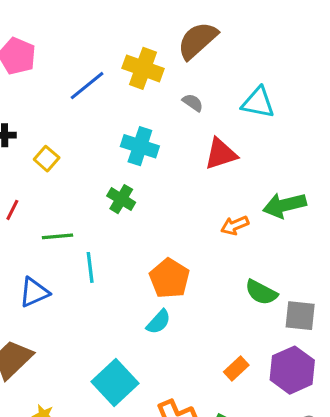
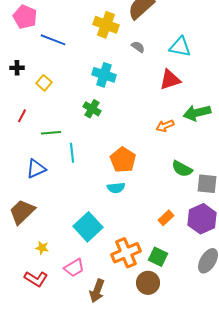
blue line: (87, 86) -> (53, 40), moved, turned 60
red triangle: (221, 154) -> (170, 80), moved
cyan semicircle: (159, 322) -> (116, 188), turned 42

